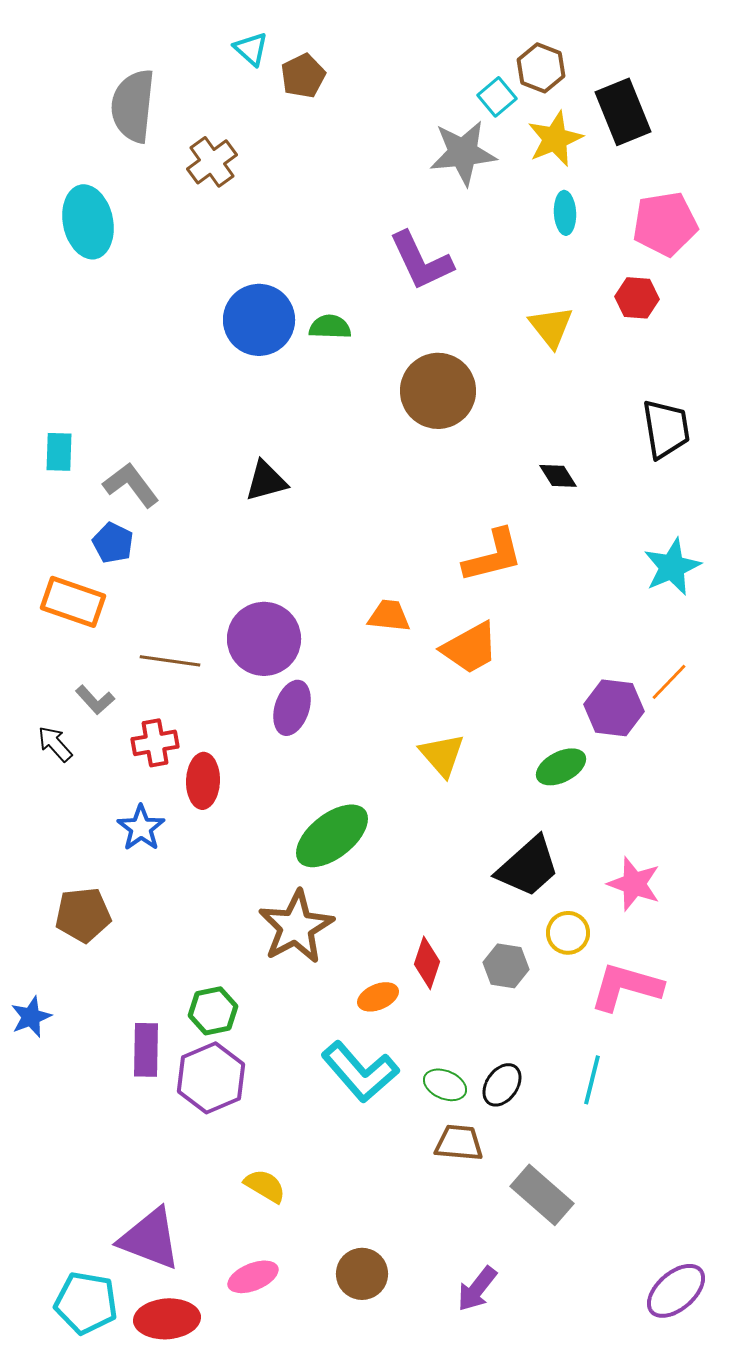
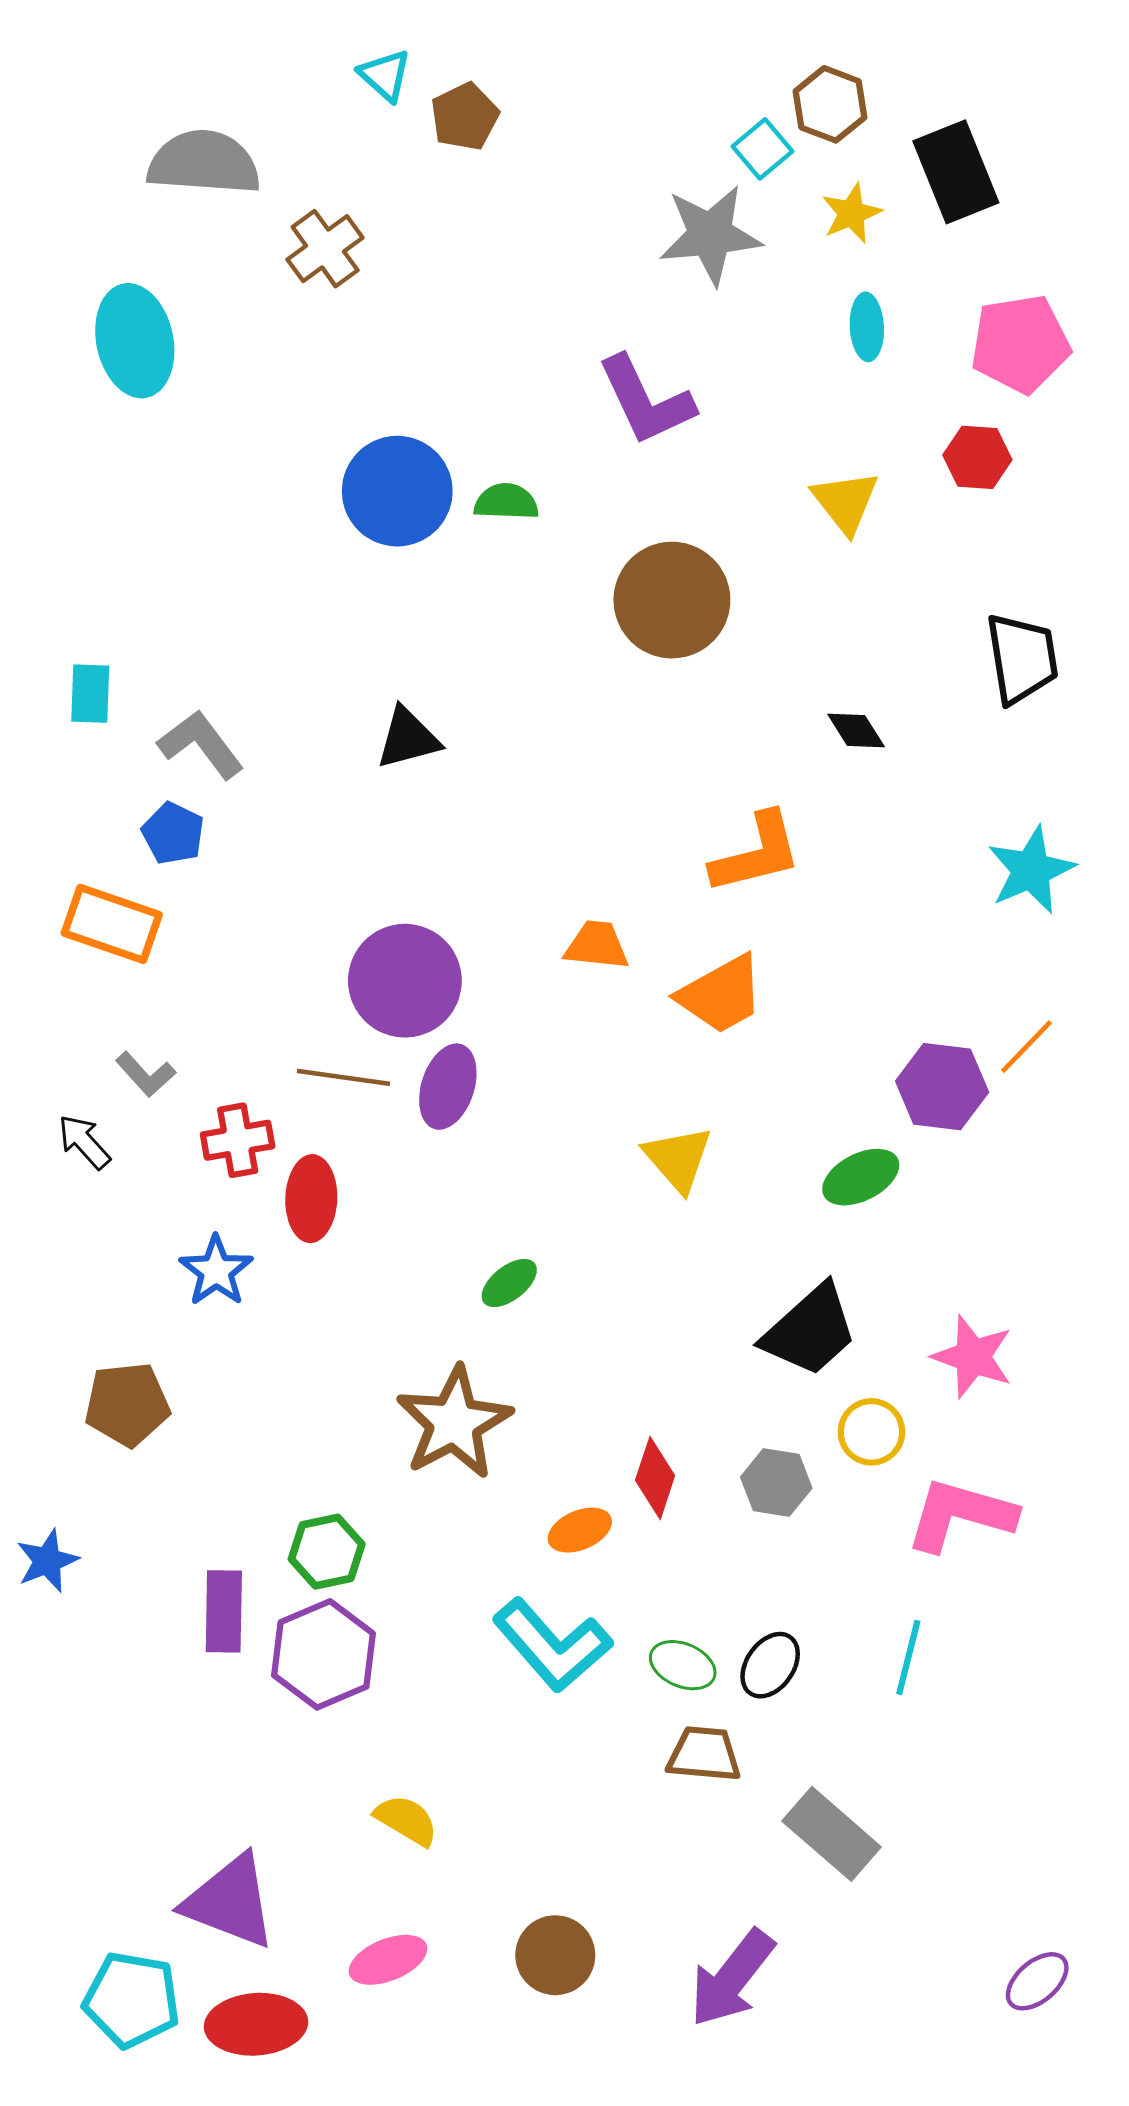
gray semicircle: (133, 106) -> (204, 163), turned 88
yellow star: (555, 139) -> (851, 213), size x0.7
brown line: (170, 661) -> (344, 1077), moved
green ellipse: (332, 836) -> (509, 1283), size x0.5
purple arrow: (477, 1289) -> (732, 1978), size x1.4
purple ellipse: (676, 1291) -> (1037, 1981), size x0.7

